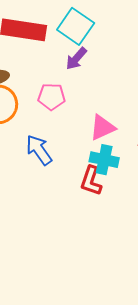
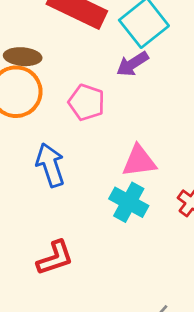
red L-shape: (91, 181) -> (55, 258), moved, turned -144

